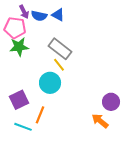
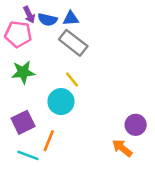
blue triangle: (58, 15) -> (71, 18), turned -32
green star: (19, 47) -> (23, 72), moved
gray rectangle: (60, 49) -> (73, 43), moved

